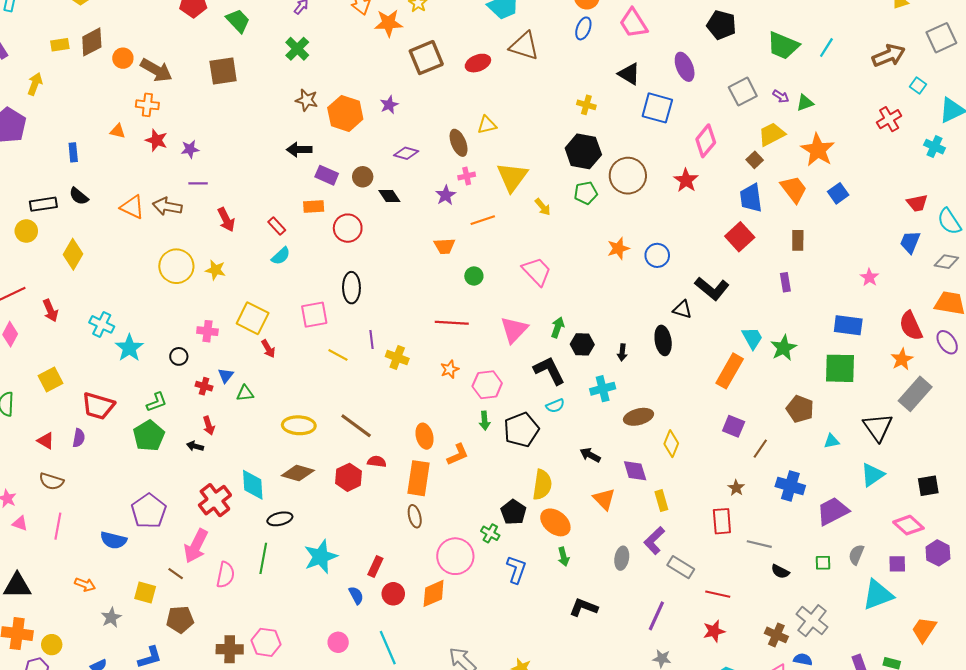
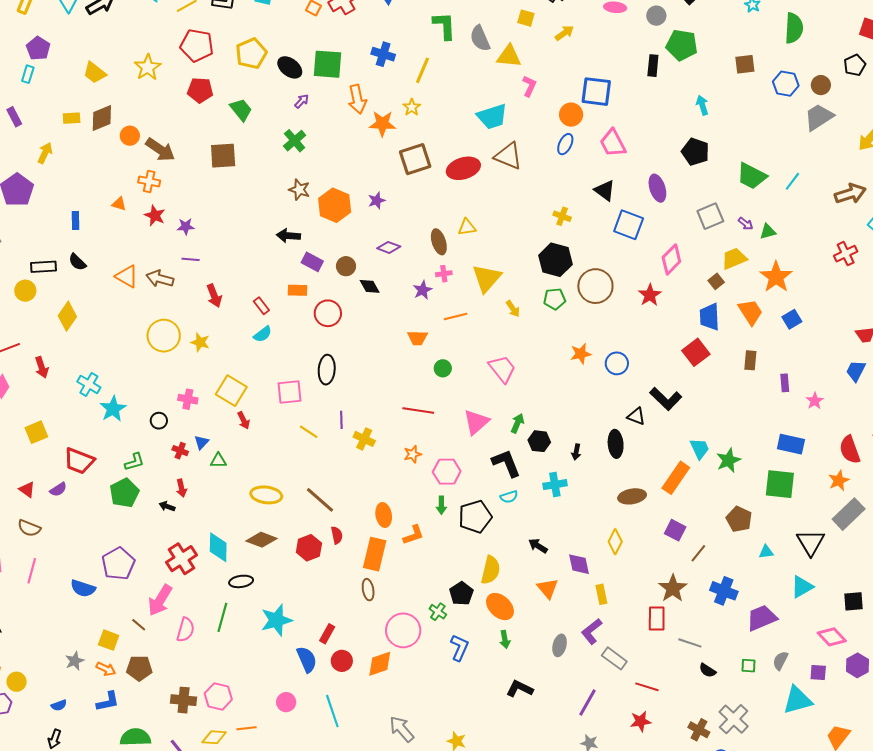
red ellipse: (478, 63) -> (463, 168), size x1.4
purple rectangle: (785, 282) -> (785, 383), moved
brown ellipse: (639, 417) -> (632, 496), moved
purple semicircle: (79, 438) -> (58, 489), turned 42
red semicircle: (377, 462) -> (337, 535), turned 66
brown star: (736, 488) -> (673, 588), size x1.8
orange arrow: (85, 585) -> (106, 669), moved
blue semicircle: (356, 595) -> (307, 659), size x1.5

